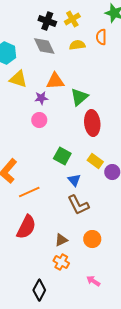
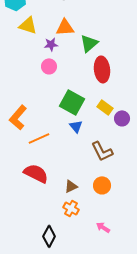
green square: (62, 156) -> (72, 102), size x1.4
blue triangle: (74, 180) -> (76, 126), moved
brown L-shape: (78, 205) -> (102, 151), moved
red semicircle: (26, 227) -> (36, 173), turned -90

